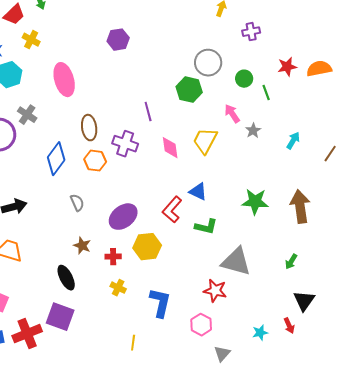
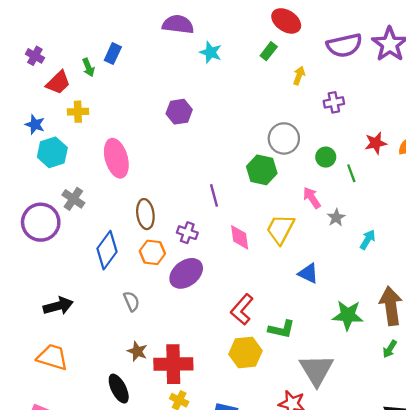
yellow cross: (31, 40) -> (78, 112), turned -30
cyan arrow: (293, 141) -> (368, 240), moved
purple cross: (125, 144) -> (187, 233), size x0.7
blue triangle: (198, 192) -> (308, 273), moved
green star: (255, 202) -> (348, 315), moved
purple ellipse: (123, 217) -> (186, 273), moved
yellow hexagon: (147, 247) -> (245, 352), moved
red cross: (113, 257) -> (173, 364), size x2.0
gray triangle: (236, 262) -> (316, 370), turned 44
green arrow: (291, 262) -> (390, 349), moved

